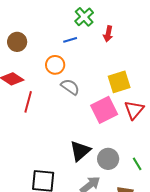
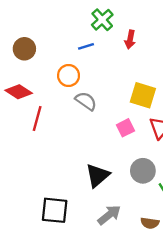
yellow square: (119, 82) -> (143, 95), turned 35
pink square: (104, 110) -> (125, 128), size x0.6
gray circle: (108, 159) -> (143, 171), moved

